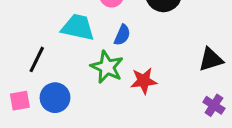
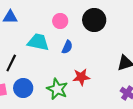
green star: (107, 67) -> (57, 89), moved

